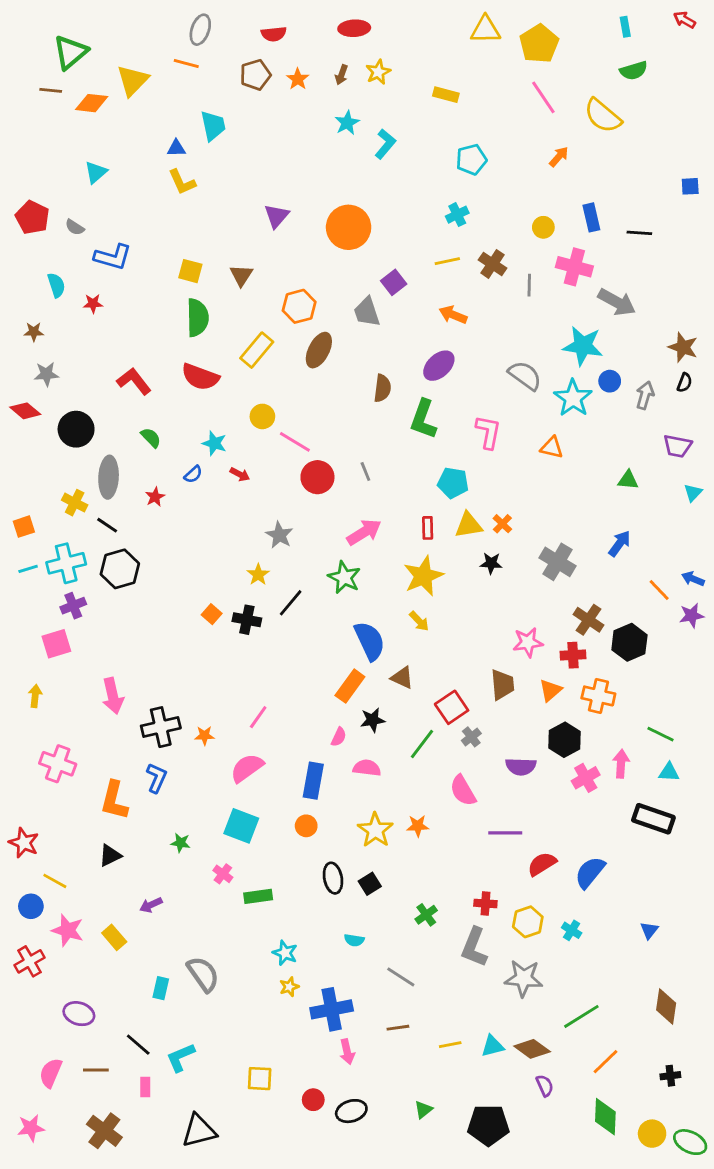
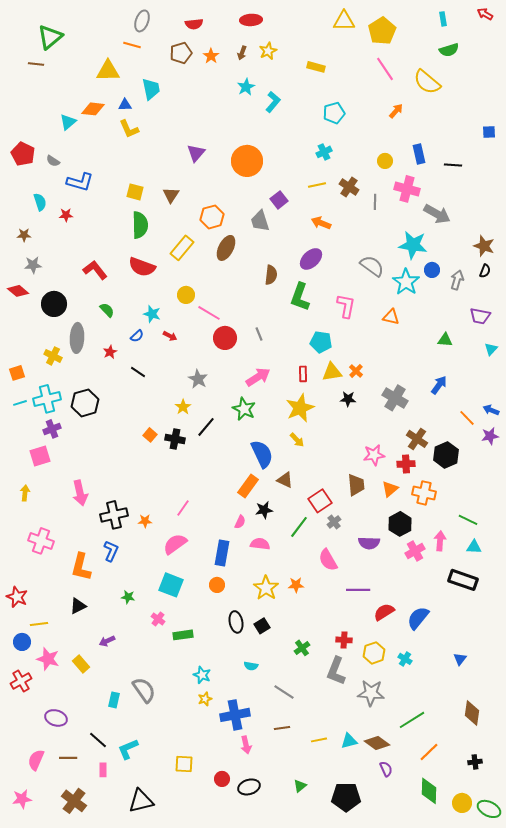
yellow triangle: (133, 80) -> (108, 71), moved, turned 45
orange diamond: (92, 103) -> (93, 109), moved
black line: (107, 525) -> (138, 372), moved
yellow line: (55, 881) -> (39, 624), turned -36

